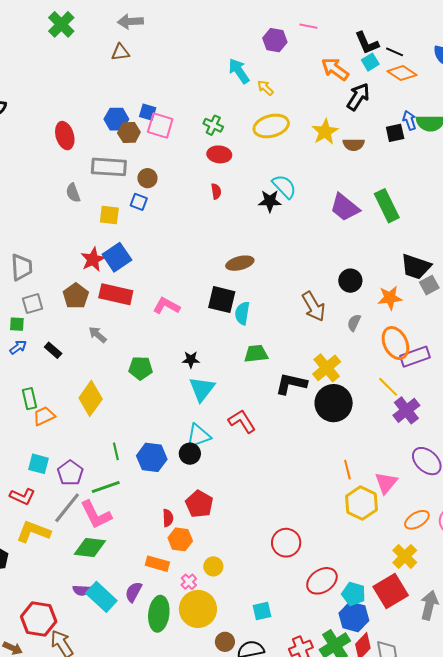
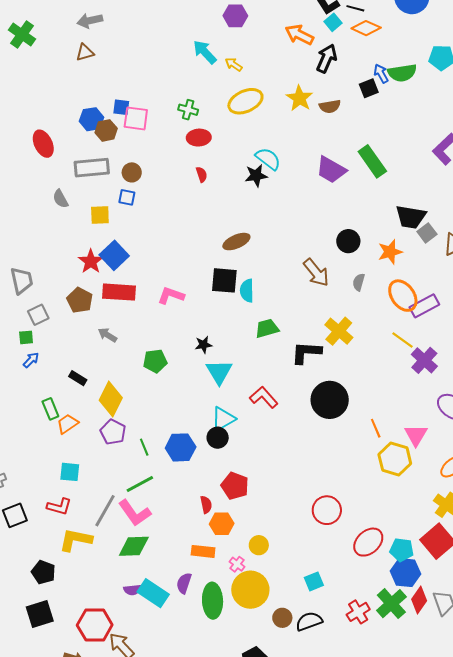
black rectangle: (53, 350) -> (78, 378), moved
black circle: (334, 403) -> (330, 400), moved
purple pentagon: (70, 473) -> (113, 432), moved

